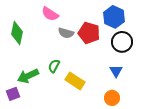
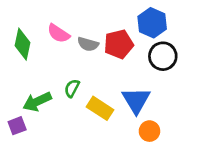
pink semicircle: (50, 14) -> (59, 33), moved
red pentagon: (89, 33) -> (119, 44), turned -30
blue triangle: (116, 71) -> (136, 100), moved, size x1.6

